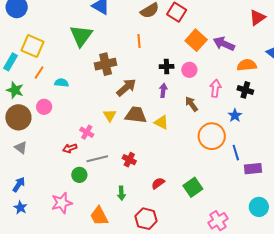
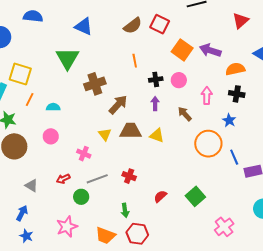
orange line: (139, 41) -> (135, 61), moved
pink circle: (44, 107) -> (51, 136), moved
gray triangle: (21, 148) -> (31, 186), moved
red arrow: (70, 148) -> (63, 179), moved
orange trapezoid: (99, 216) -> (105, 235), turned -35
red hexagon: (146, 219) -> (137, 234), moved

